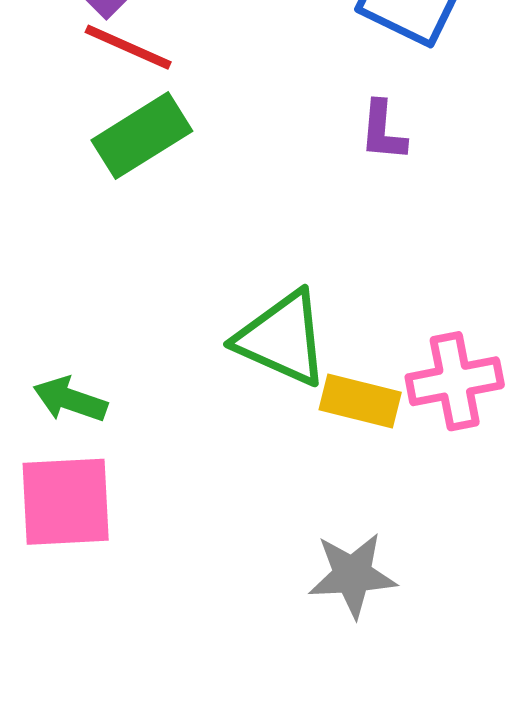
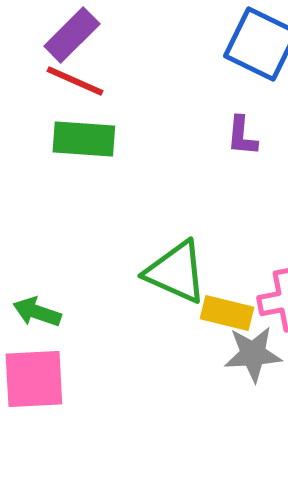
green rectangle: (142, 136) -> (84, 139), turned 36
gray star: (352, 575) -> (253, 354), moved

